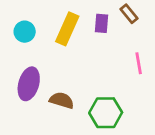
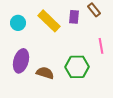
yellow rectangle: (67, 29) -> (49, 21), turned -70
green hexagon: (106, 113) -> (77, 67), moved

